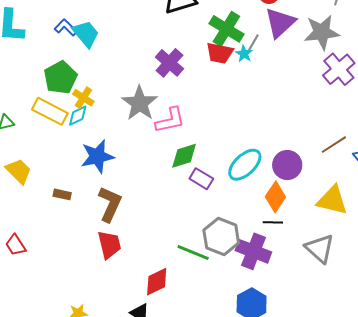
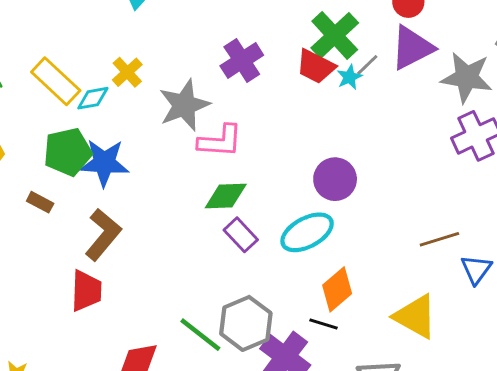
green pentagon: (60, 78) -> (68, 152), moved
yellow cross: (83, 98) -> (127, 72), moved
purple circle: (287, 165) -> (335, 179), moved

